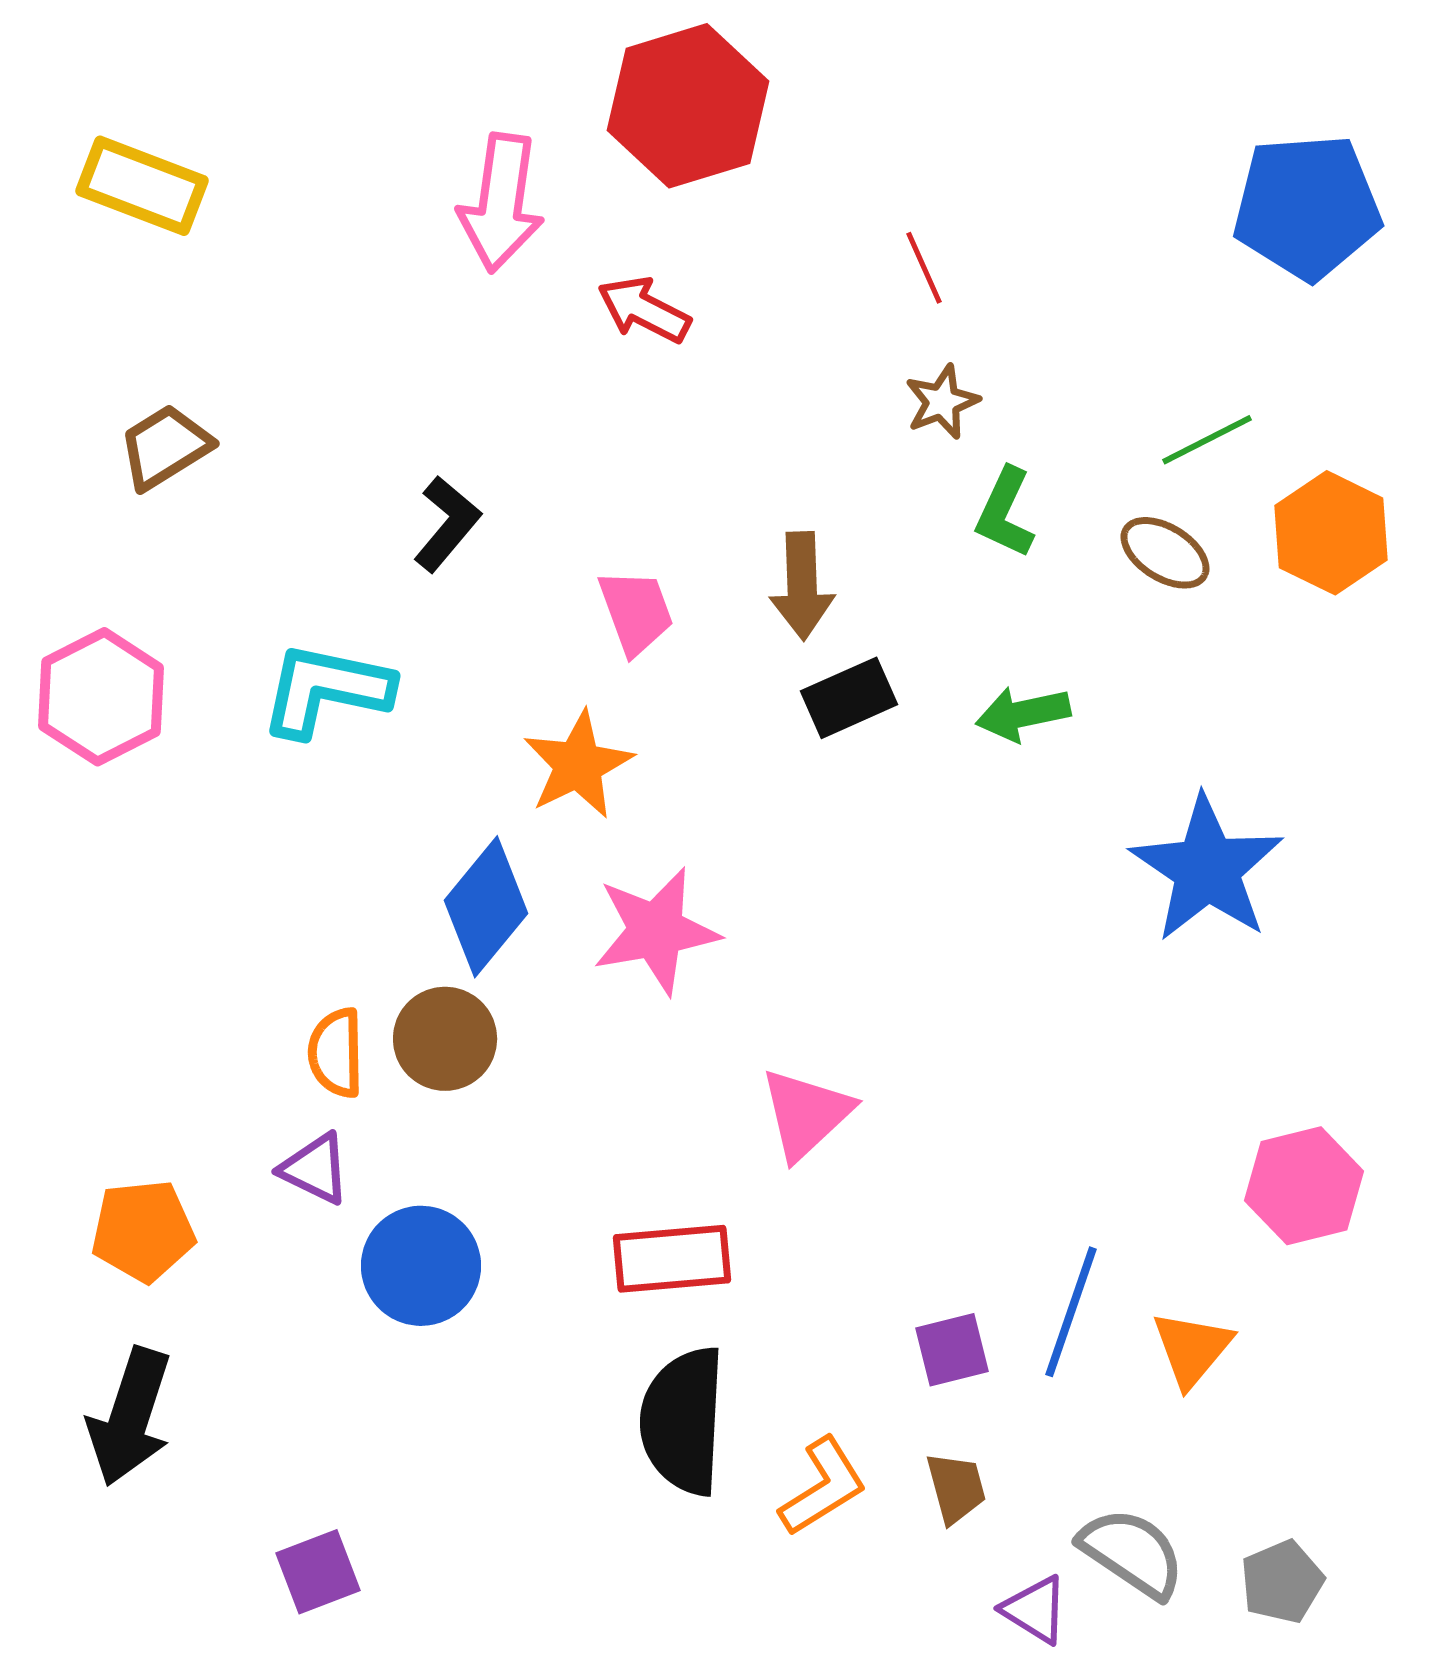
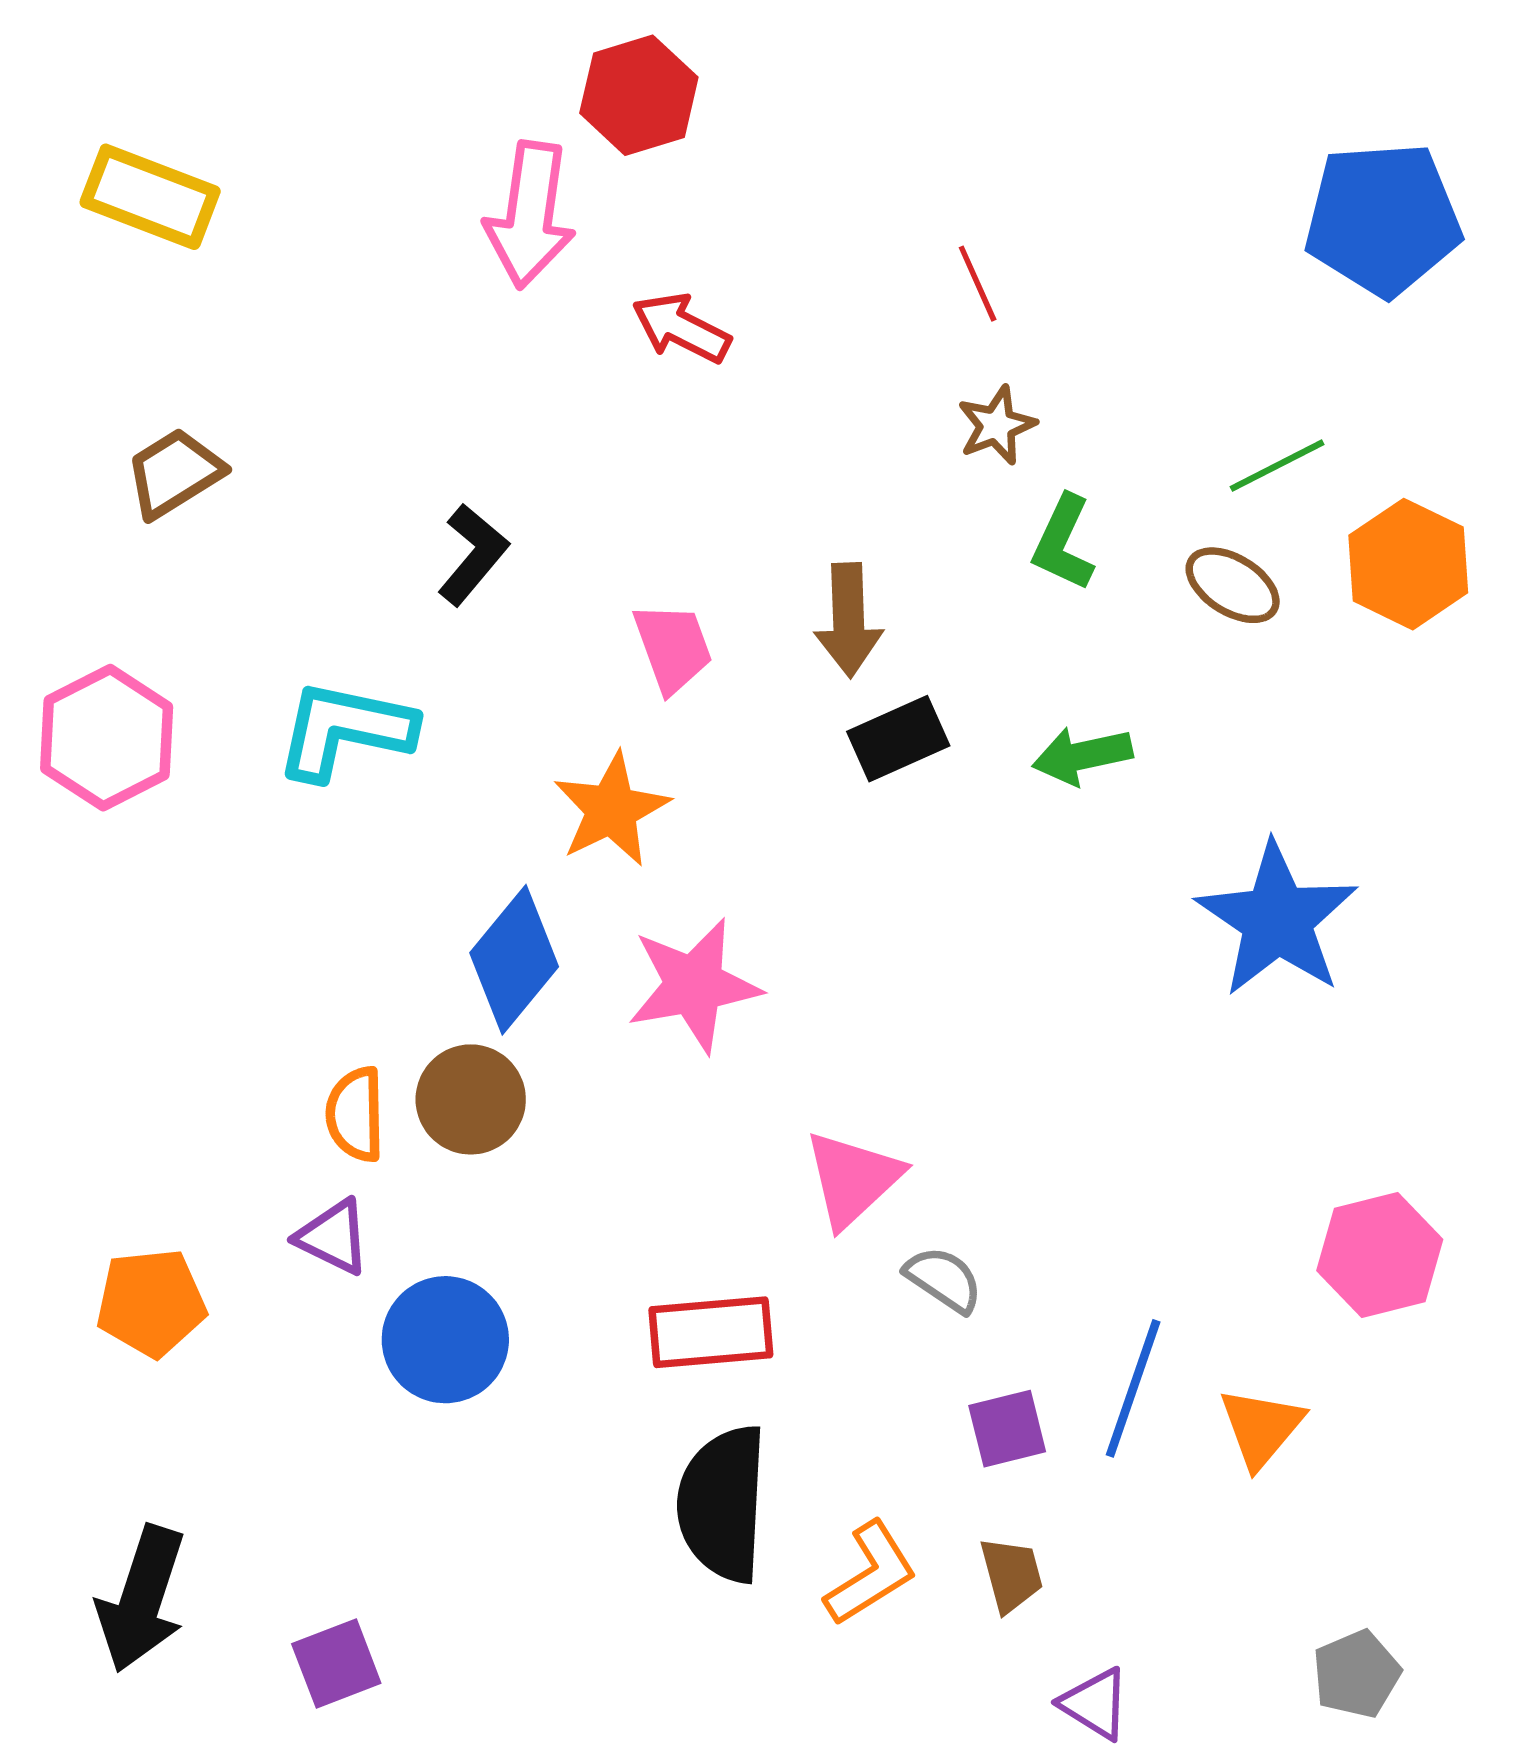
red hexagon: (688, 106) -> (639, 95), moved, size x0.7
black arrow: (130, 1417) -> (142, 1599), moved
gray semicircle: (1132, 1553) -> (944, 1279), moved, size x0.7

